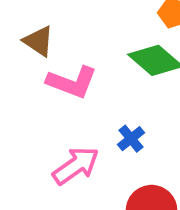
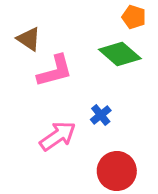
pink L-shape: (72, 82) -> (55, 71), turned -36

